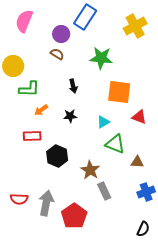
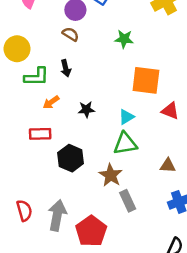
green star: (101, 58) -> (124, 39), size x0.7
black arrow: (73, 86) -> (66, 68), moved
green triangle: (115, 144) -> (125, 144), moved, turned -30
red semicircle: (19, 199) -> (24, 210), turned -108

